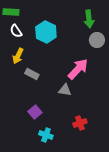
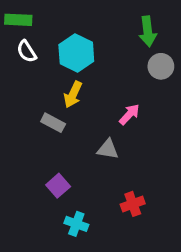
yellow arrow: (18, 56) -> (73, 94), moved
pink arrow: (78, 69) -> (129, 114), size x0.6

